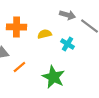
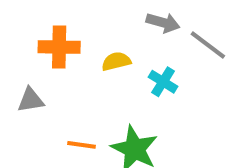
orange line: (19, 67) -> (82, 145), moved, turned 48

